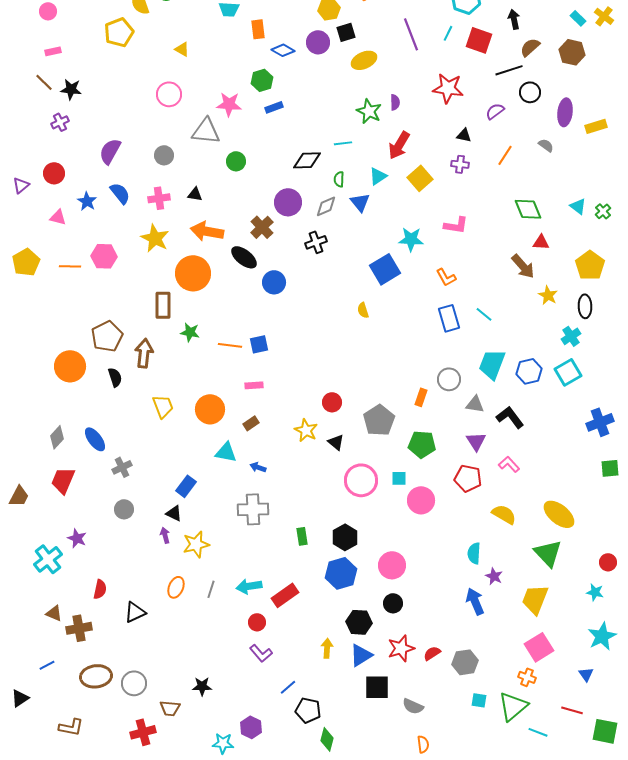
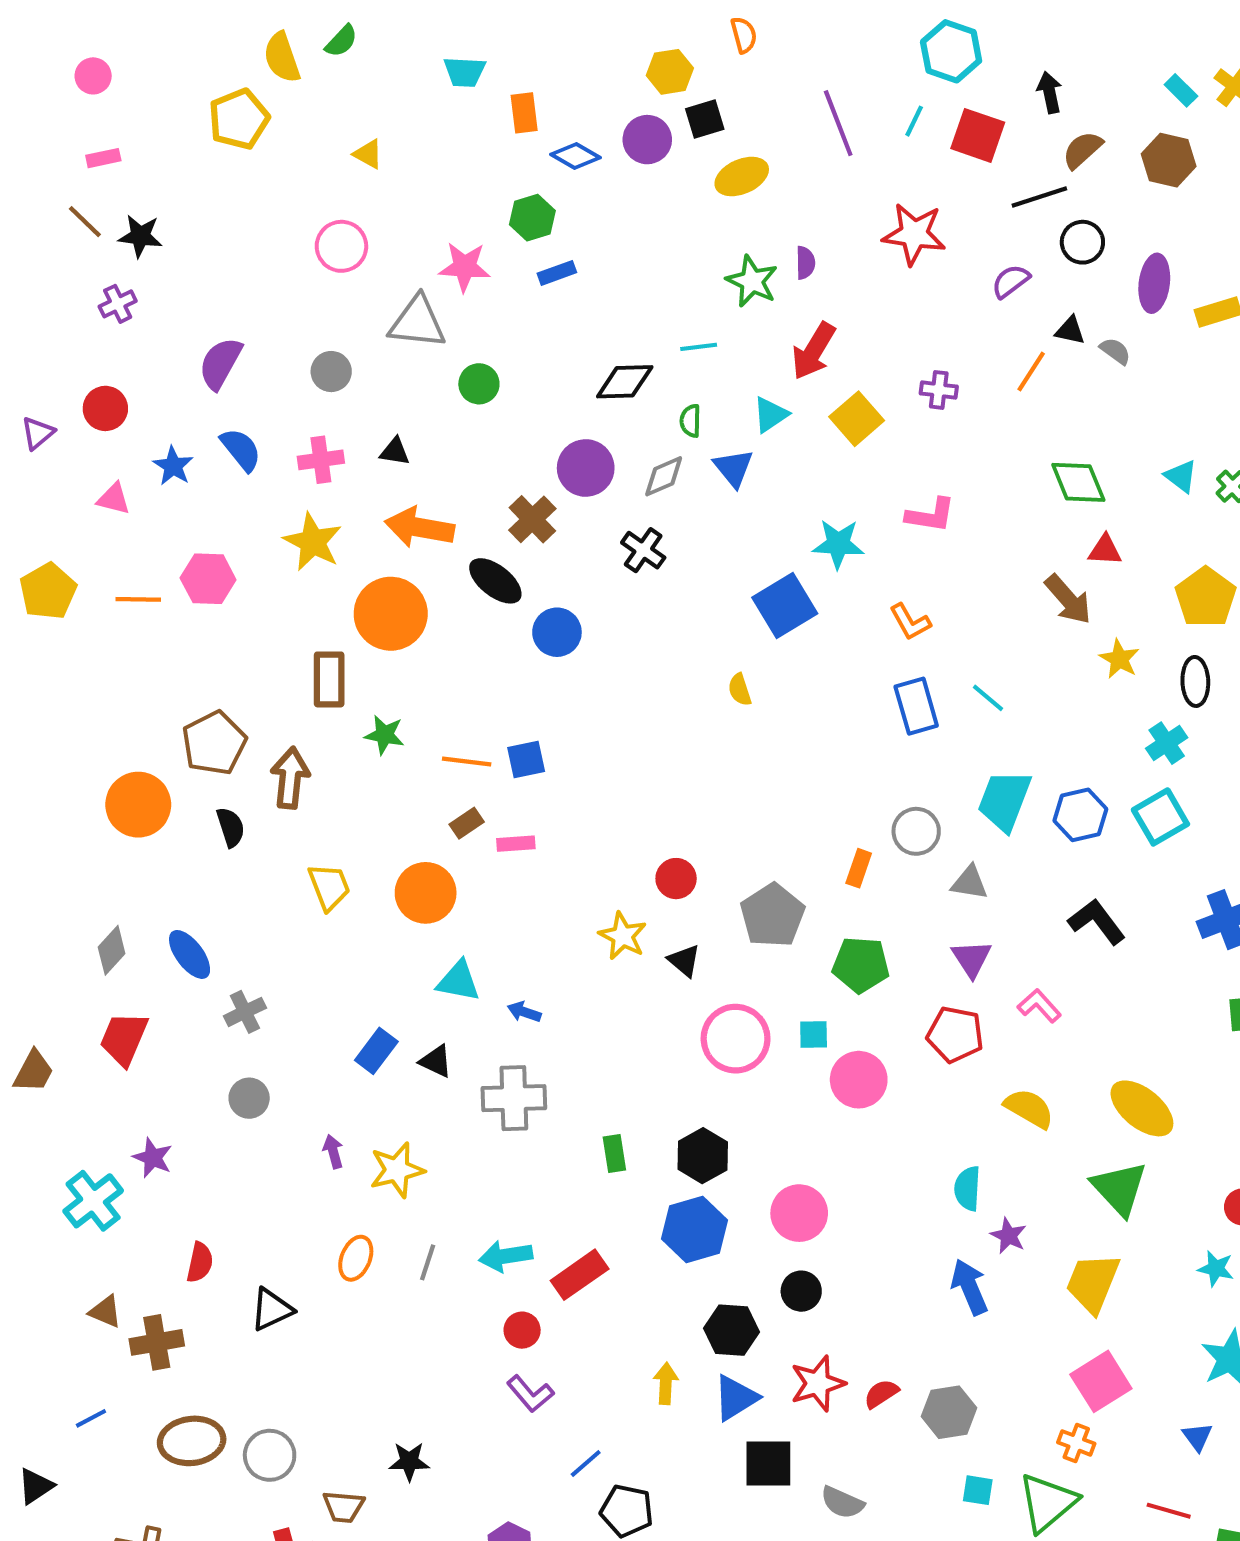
black triangle: (464, 135) -> (1070, 330), moved
black cross: (316, 242) -> (643, 550), turned -35
black L-shape: (510, 417) -> (1097, 922), moved
brown rectangle: (251, 423) -> (467, 823), moved
black triangle: (174, 513) -> (436, 1061), moved

